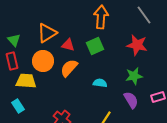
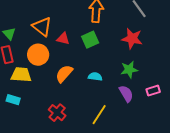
orange triangle: (47, 33) -> (42, 27), turned -50
orange semicircle: (69, 68) -> (64, 74), moved
cyan rectangle: (18, 106) -> (13, 100), turned -40

